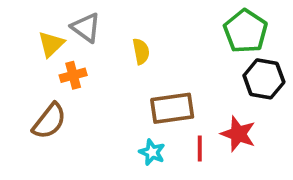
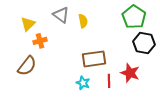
gray triangle: (86, 28) -> (61, 15), moved
yellow semicircle: (141, 51) -> (83, 21), moved

